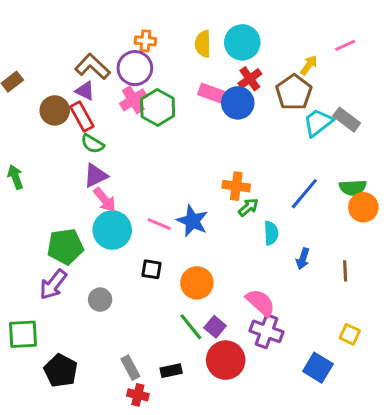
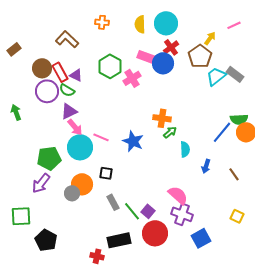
purple circle: (135, 68) -> (47, 91), moved
purple triangle: (85, 91) -> (76, 75), moved
pink cross: (133, 100) -> (132, 78), moved
blue line: (304, 194) -> (222, 132), moved
pink line: (159, 224) -> (101, 137), moved
brown line: (345, 271) -> (234, 174), turned -32
orange circle: (197, 283) -> (82, 184), moved
gray rectangle: (130, 368) -> (113, 202), moved
blue square: (318, 368) -> (201, 238), moved, turned 30
black rectangle: (171, 371) -> (119, 240), size x1.6

